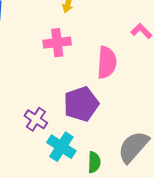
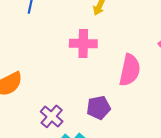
purple pentagon: (81, 104) -> (99, 108), size x0.7

